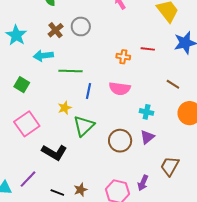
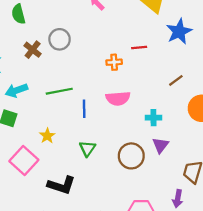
cyan arrow: (43, 56) -> (16, 90), moved
brown line: (173, 84) -> (176, 80), turned -56
yellow star: (65, 108) -> (47, 136), moved
green triangle: (84, 126) -> (87, 148), size x0.7
purple arrow: (143, 183) -> (178, 199), moved

